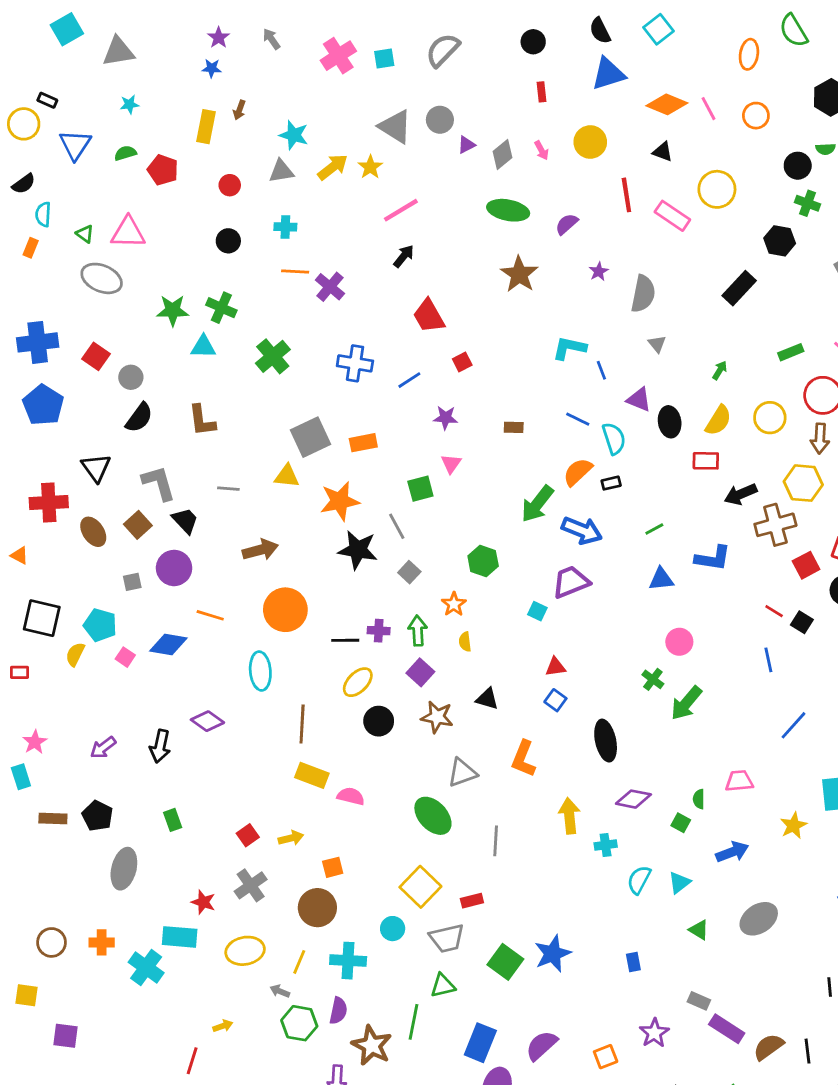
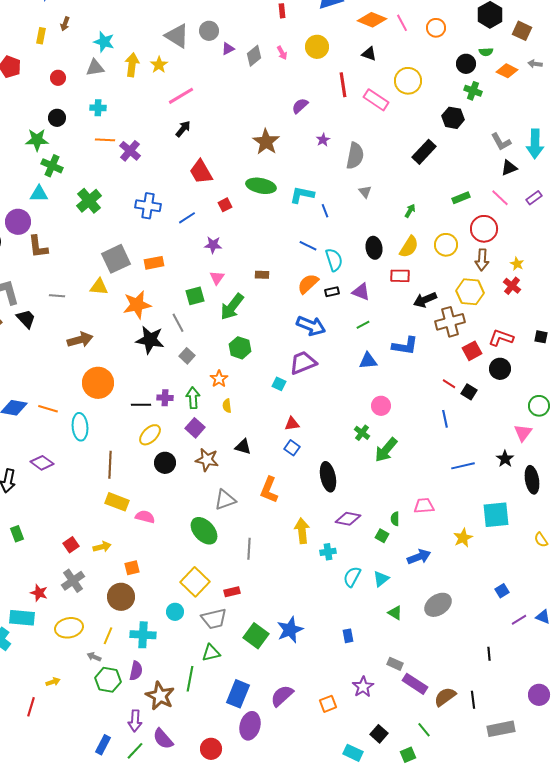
yellow rectangle: (206, 127) -> (41, 36), size x0.7
yellow arrow: (333, 167) -> (132, 65), turned -45
green ellipse: (508, 210) -> (261, 186), moved
green star: (173, 310) -> (37, 140), moved
purple triangle: (639, 400) -> (361, 292), moved
brown rectangle: (514, 427) -> (262, 275), moved
green arrow: (537, 504) -> (232, 307), moved
purple circle: (174, 568) -> (18, 222), moved
orange line: (210, 615) -> (48, 409), moved
blue line: (794, 725) -> (463, 466), turned 35

